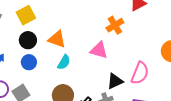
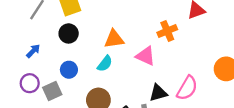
orange triangle: (57, 39) -> (114, 39), moved, turned -36
blue circle: (29, 62) -> (69, 70), moved

